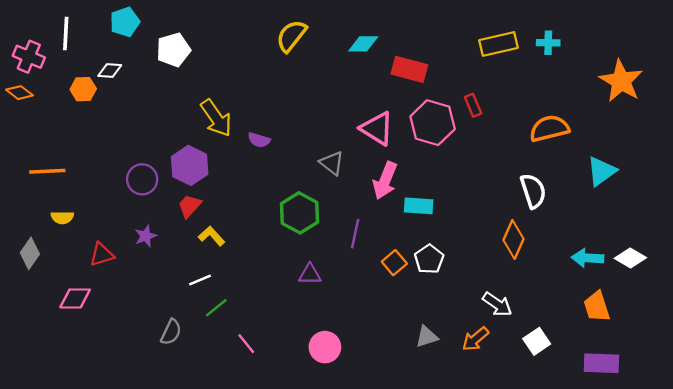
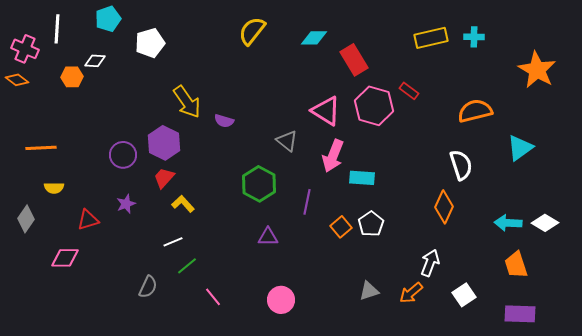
red rectangle: (409, 69) -> (354, 60), turned 44
red rectangle: (473, 105) -> (409, 91), turned -30
white arrow: (497, 304) -> (430, 263), turned -104

